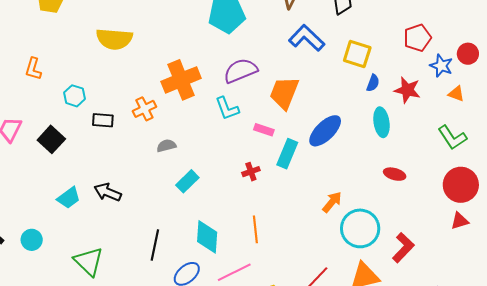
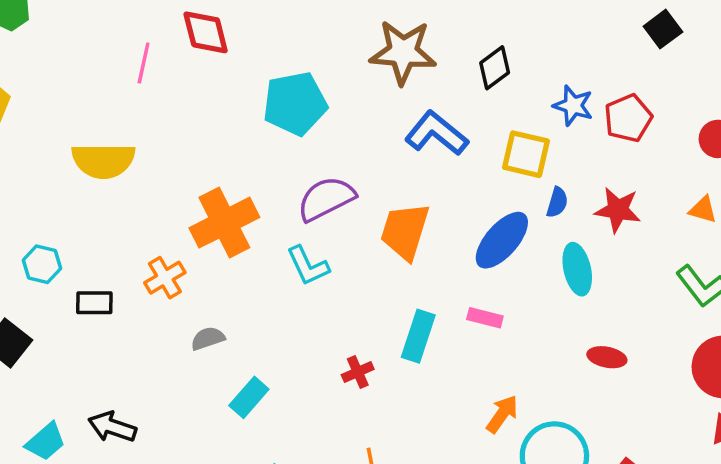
blue star: (441, 66) -> (573, 106), moved
pink rectangle: (264, 130) -> (485, 318), moved
blue ellipse: (325, 131) -> (502, 240), moved

